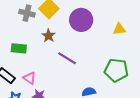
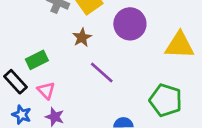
yellow triangle: (119, 29) -> (180, 45), size x1.6
green rectangle: (19, 48) -> (37, 60), moved, turned -42

